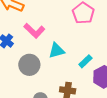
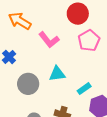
pink L-shape: (34, 31) -> (49, 40), moved

